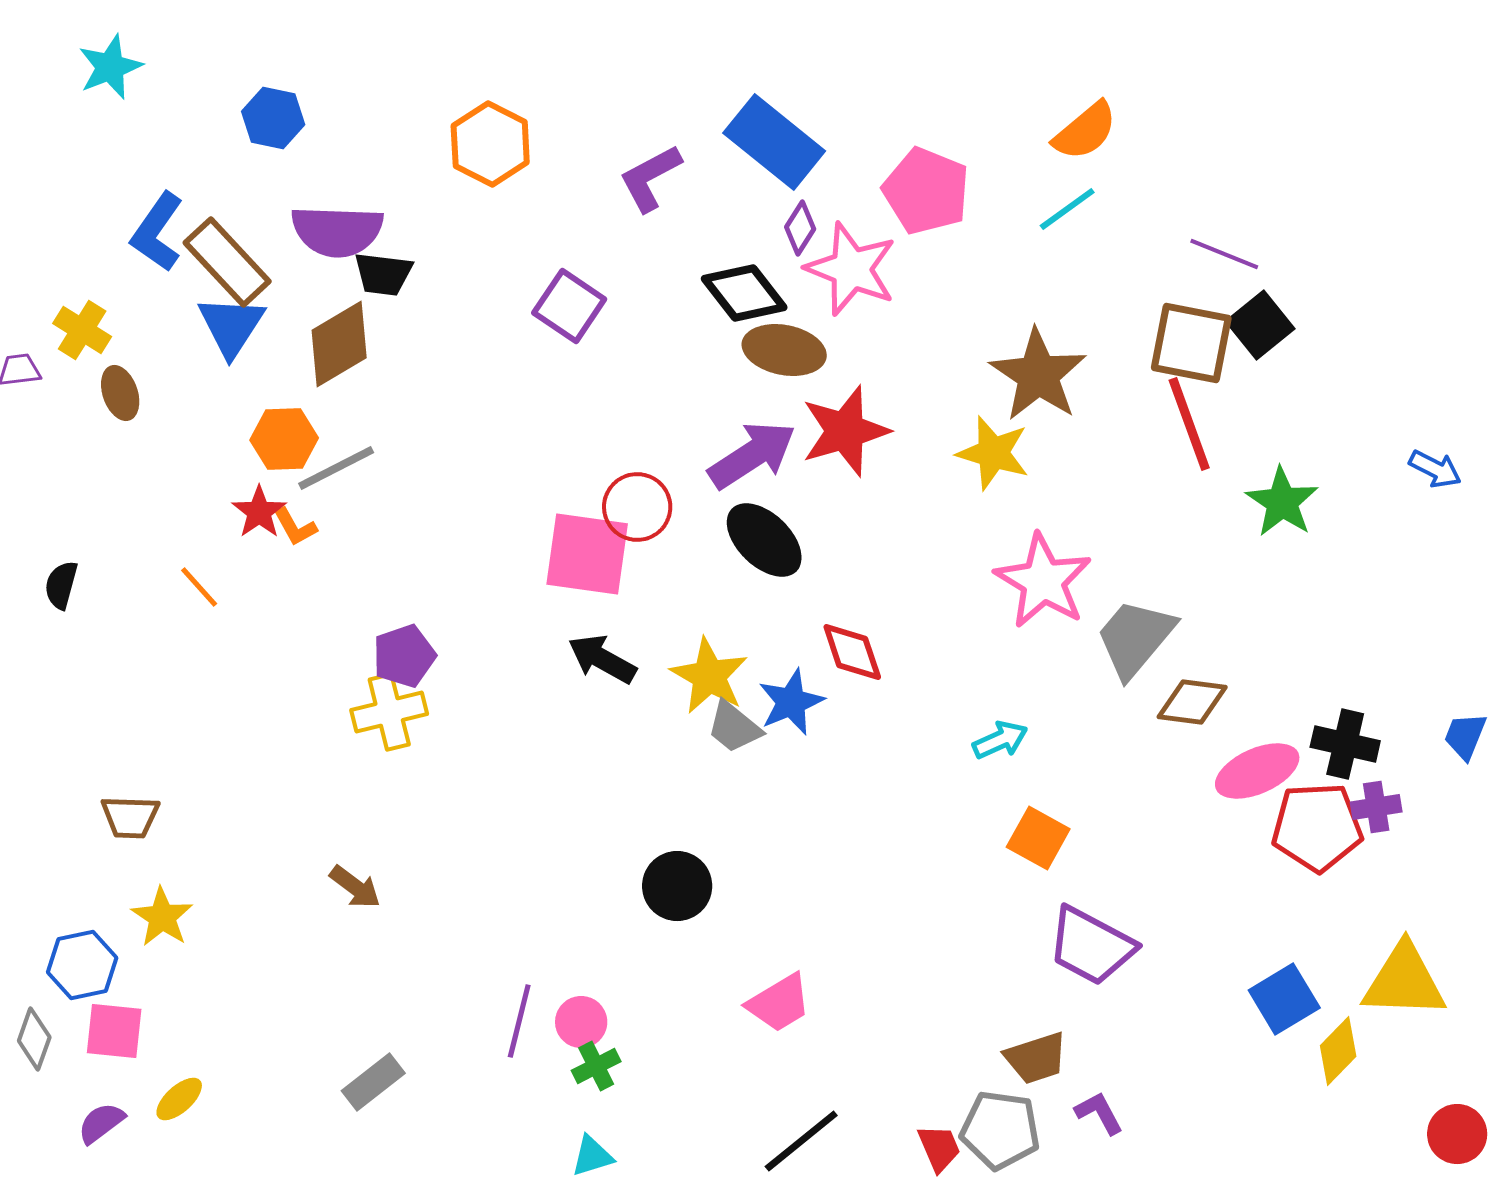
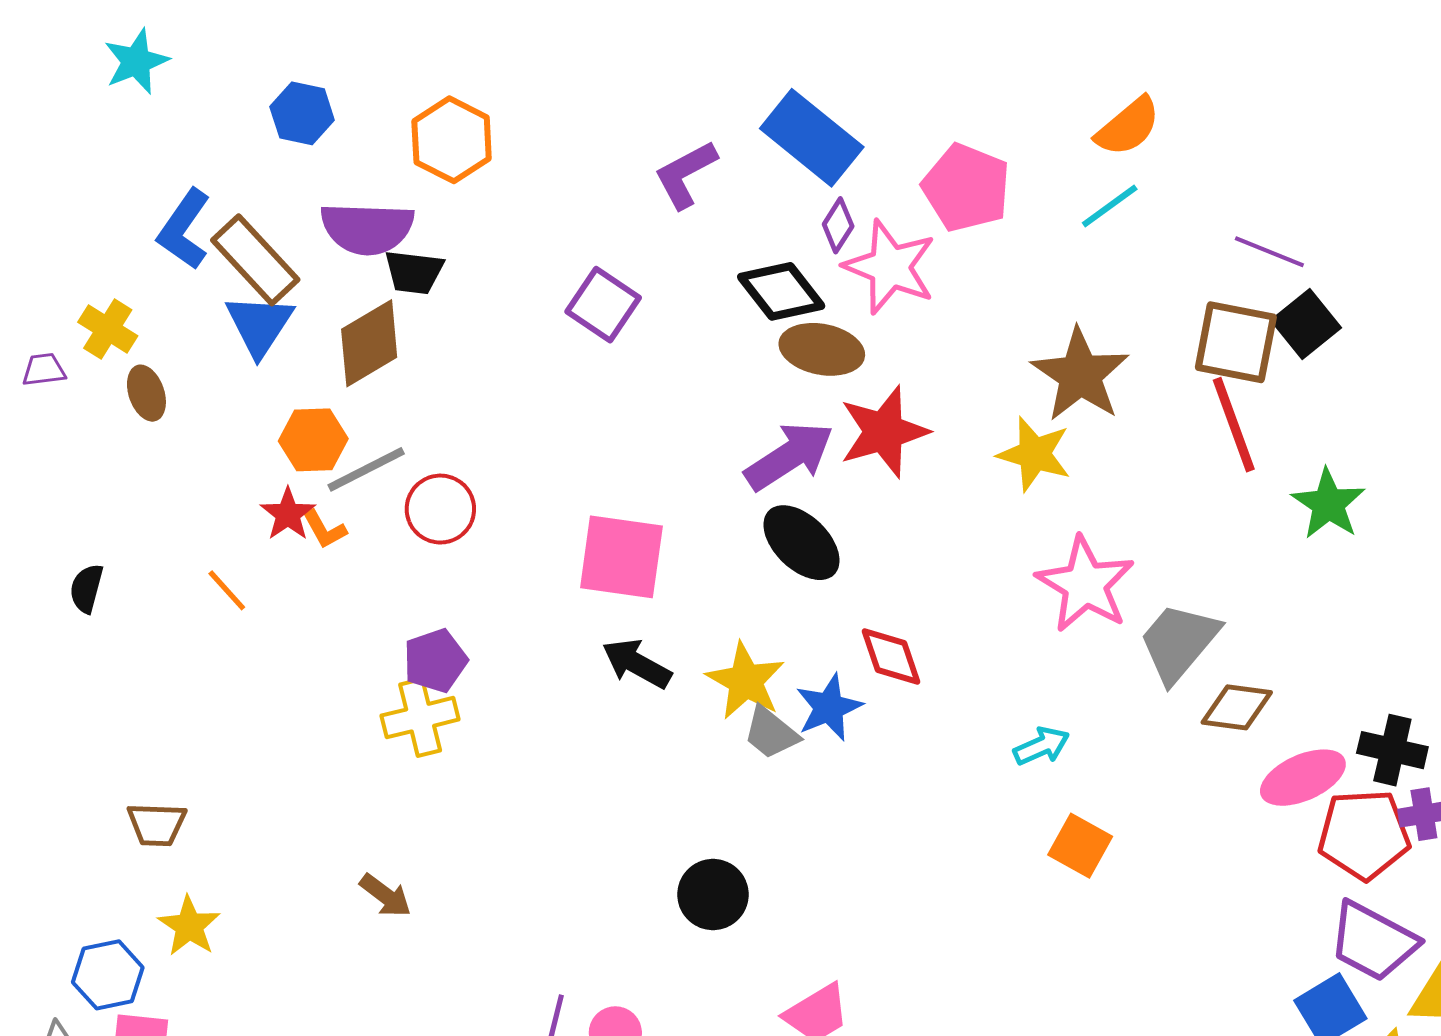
orange hexagon: (490, 144) -> (452, 140), moved
red circle: (637, 507) -> (440, 509), moved
purple trapezoid: (1091, 946) -> (1373, 941), moved

